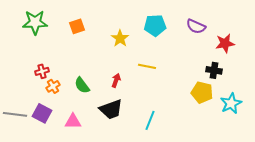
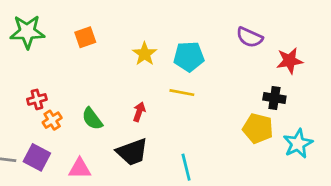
cyan pentagon: (155, 25) -> (189, 57), moved
cyan line: (150, 120) -> (186, 167), turned -36

